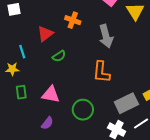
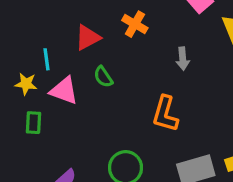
gray arrow: (106, 36) -> (183, 59), size x0.6
green semicircle: (59, 56) -> (103, 77), turned 80
pink triangle: (51, 94) -> (64, 91), moved

